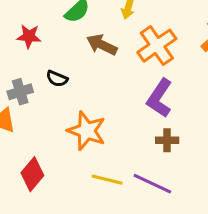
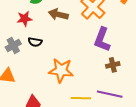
red star: (29, 36) -> (25, 19), moved
gray cross: (20, 92) -> (13, 45), moved

